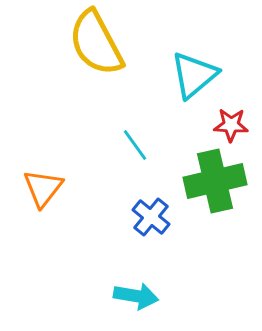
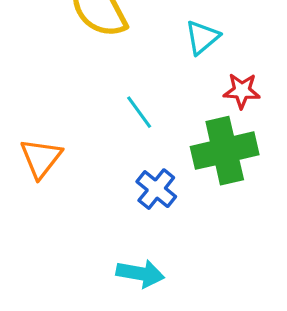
cyan triangle: (194, 75) -> (202, 37), size x0.7

